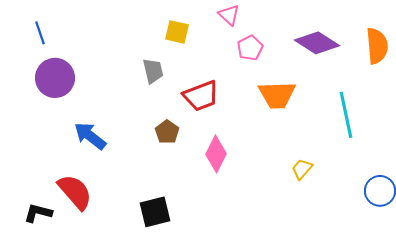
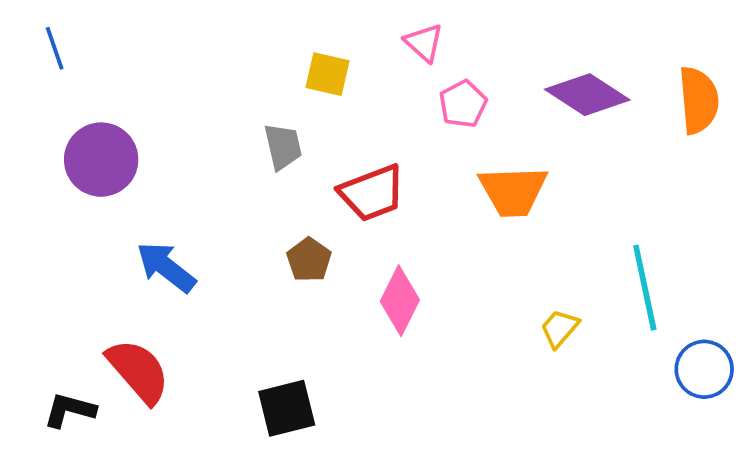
blue line: (40, 33) -> (55, 48), moved
cyan line: (346, 115) -> (645, 288), moved

